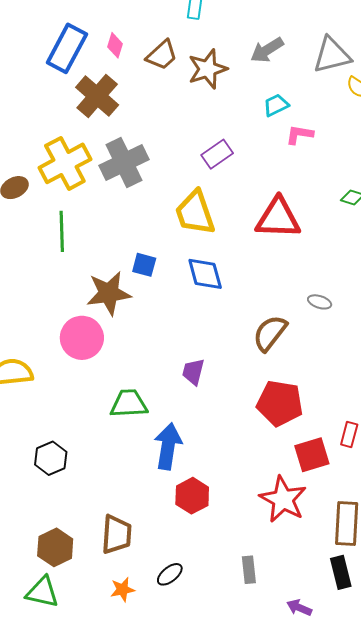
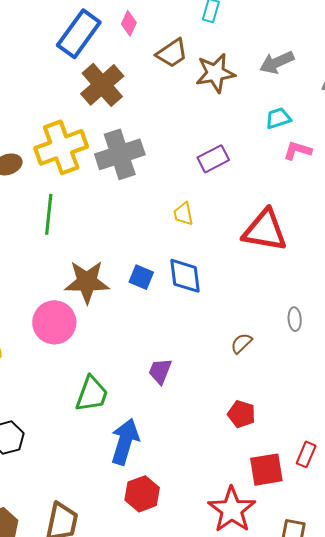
pink diamond: (115, 45) -> (129, 23), moved
yellow trapezoid: (195, 213) -> (183, 214), size x0.5
blue square: (144, 265) -> (141, 277), moved
gray ellipse: (320, 302) -> (295, 319), turned 60
brown semicircle: (270, 333) -> (241, 343), size x0.6
red pentagon: (280, 403) -> (241, 414), size x0.6
green trapezoid: (129, 404) -> (92, 394), turned 105

